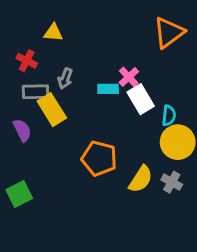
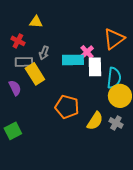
orange triangle: (169, 33) -> (114, 39), moved
cyan rectangle: (108, 89) -> (73, 60), size x1.5
white rectangle: (141, 99) -> (95, 67), turned 30
cyan semicircle: (169, 115) -> (114, 78), size x1.5

